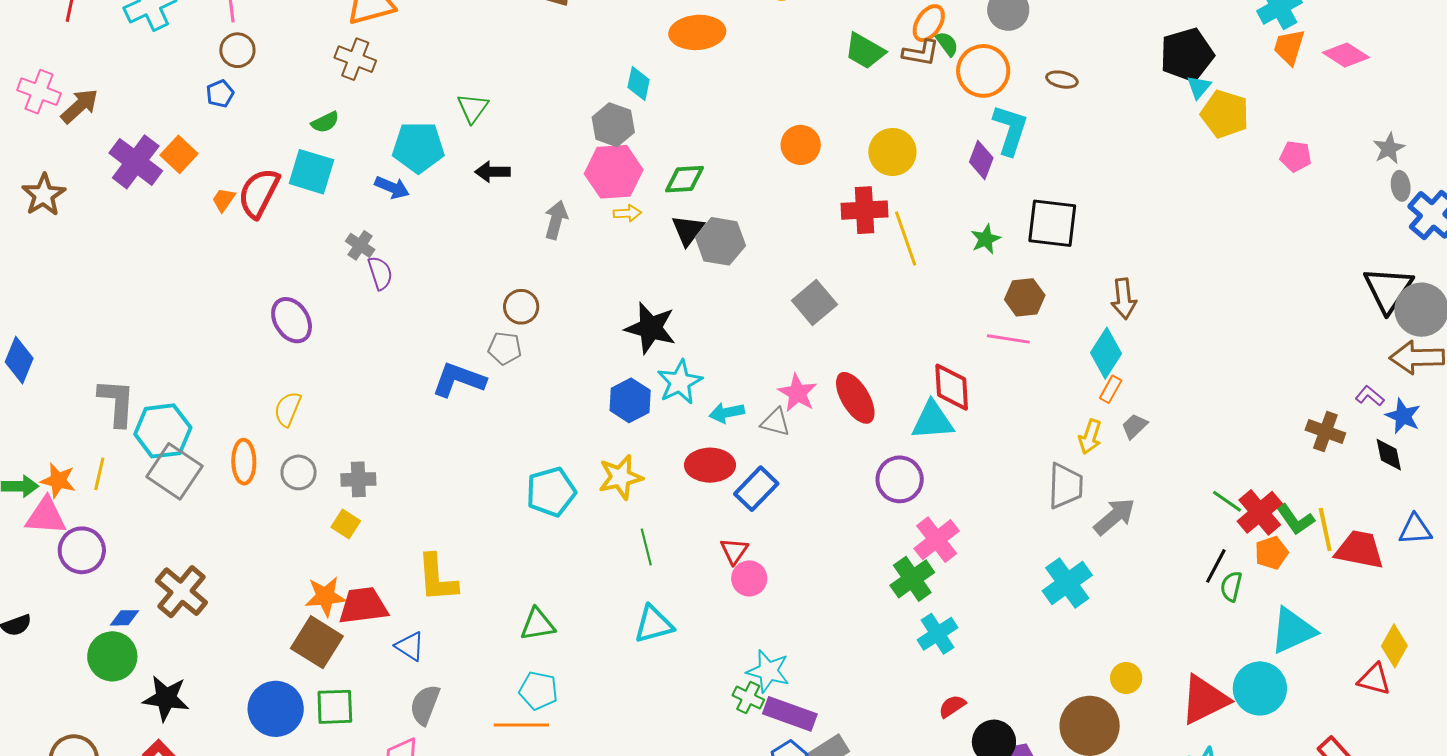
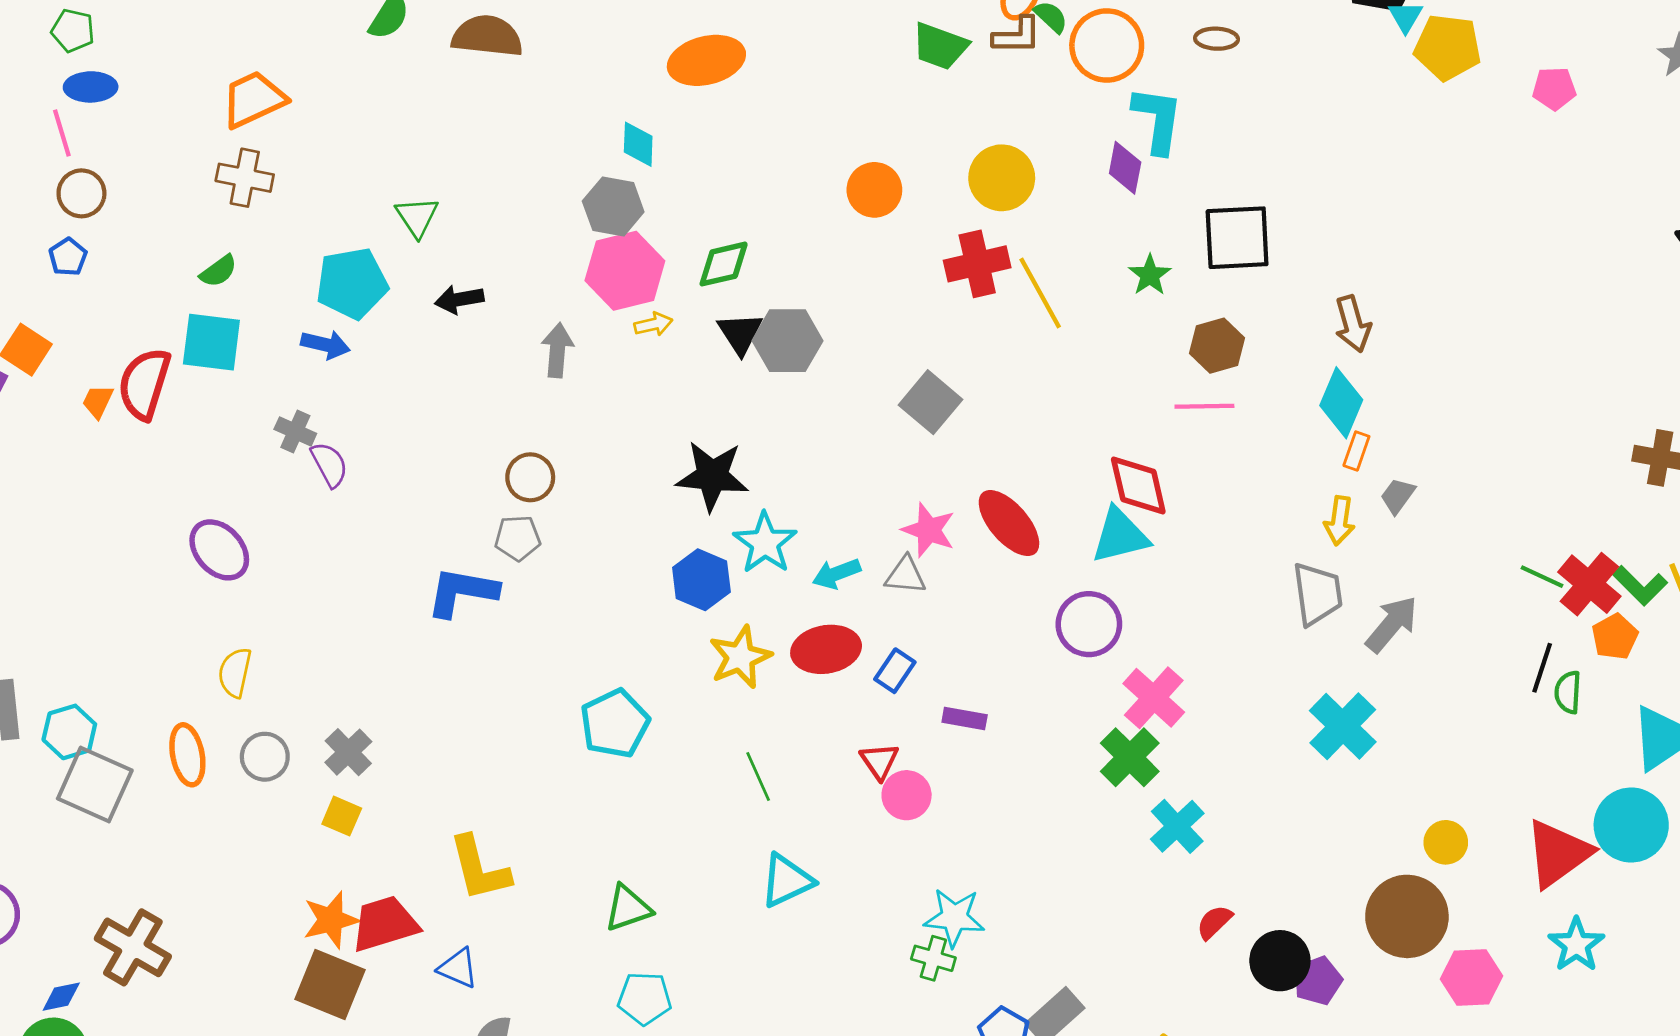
cyan hexagon: (163, 431) -> (69, 732), size x0.7
yellow star: (621, 477) -> (740, 657), moved
gray cross: (358, 479) -> (348, 752), turned -32
blue rectangle: (756, 489) -> (895, 671), size x0.7
purple rectangle: (790, 714) -> (965, 718), moved, size x0.6

